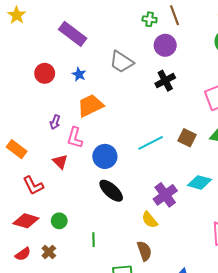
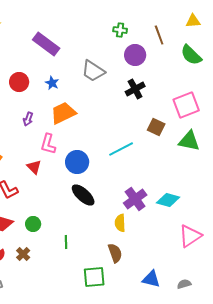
brown line: (175, 15) -> (159, 35), moved
purple arrow: (55, 122) -> (28, 119), moved
brown square: (187, 138) -> (156, 127), moved
cyan diamond: (199, 182) -> (168, 200), moved
yellow semicircle: (150, 220) -> (120, 223), turned 36

